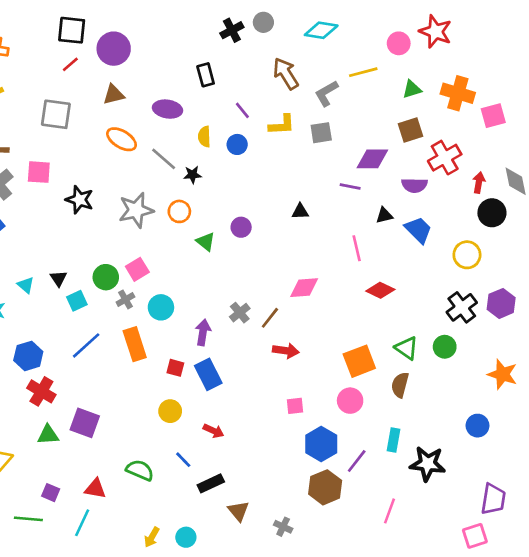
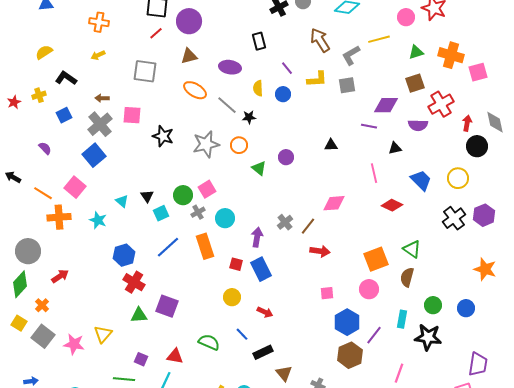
blue trapezoid: (418, 230) -> (421, 180), moved
green circle: (445, 347) -> (433, 305), moved

